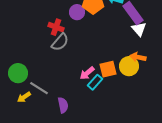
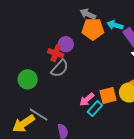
purple circle: (77, 12) -> (66, 44), moved
green circle: (18, 73) -> (28, 79), moved
yellow arrow: (24, 97) -> (24, 124), size x1.6

